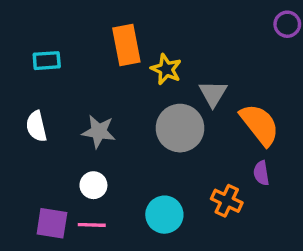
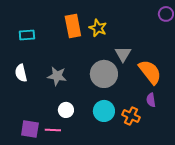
yellow star: (166, 69) -> (98, 28), moved
white circle: (93, 185) -> (66, 110), moved
cyan circle: (164, 215) -> (104, 111), moved

